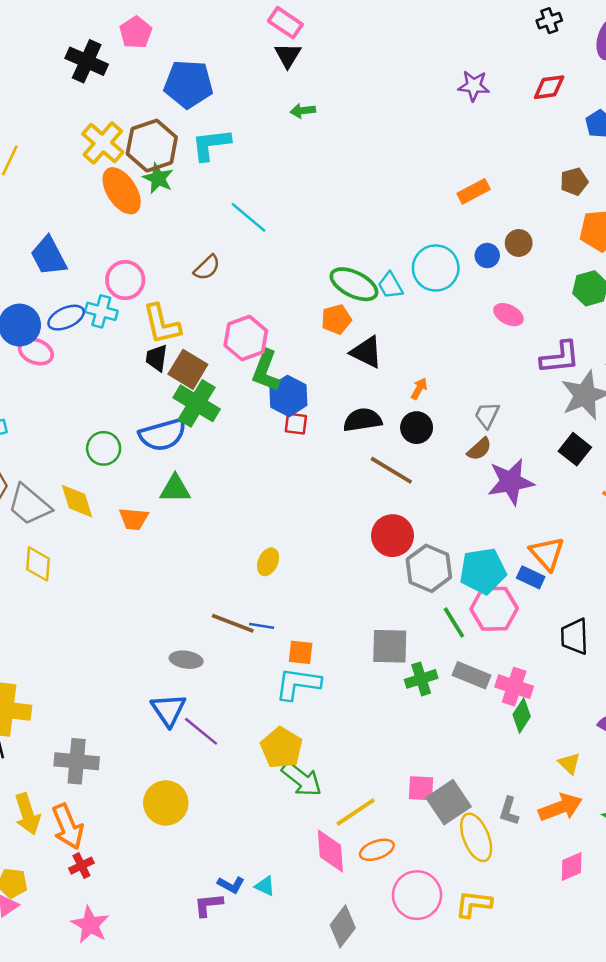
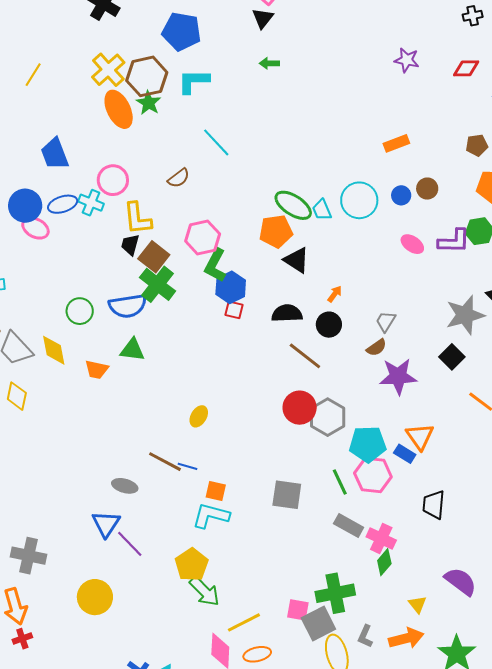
orange pentagon: (336, 319) -> (276, 231), size x1.4
purple L-shape: (560, 357) -> (454, 241), moved
gray hexagon: (429, 568) -> (328, 417), moved
green cross: (421, 679) -> (335, 593), moved, size x1.5

